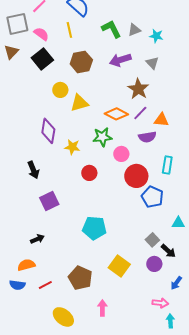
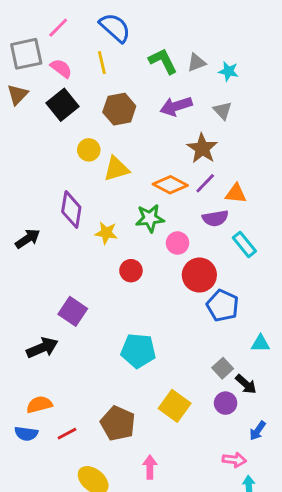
cyan rectangle: (167, 165) -> (244, 244), moved, turned -48
black arrow: (33, 170) -> (28, 239), moved, turned -102
purple square: (49, 201) -> (73, 311), turned -30
black arrow: (37, 239) -> (42, 348), moved, size x1.5

